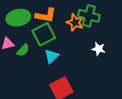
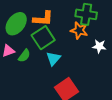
green ellipse: (18, 18) -> (16, 24), turned -35
orange star: (75, 22) -> (79, 30), moved

